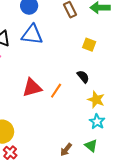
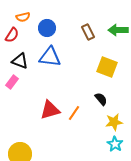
yellow square: (89, 45) -> (107, 67), size x1.5
yellow star: (96, 100) -> (114, 122), turned -30

